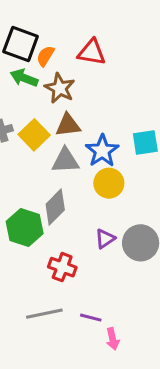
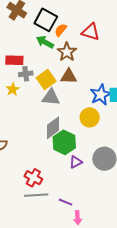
blue star: (102, 151) -> (101, 95), moved
gray triangle: (65, 161) -> (51, 97), moved
green hexagon: (25, 228) -> (64, 142), moved
purple triangle: (105, 239) -> (76, 162), moved
red cross: (62, 267) -> (33, 178), moved

